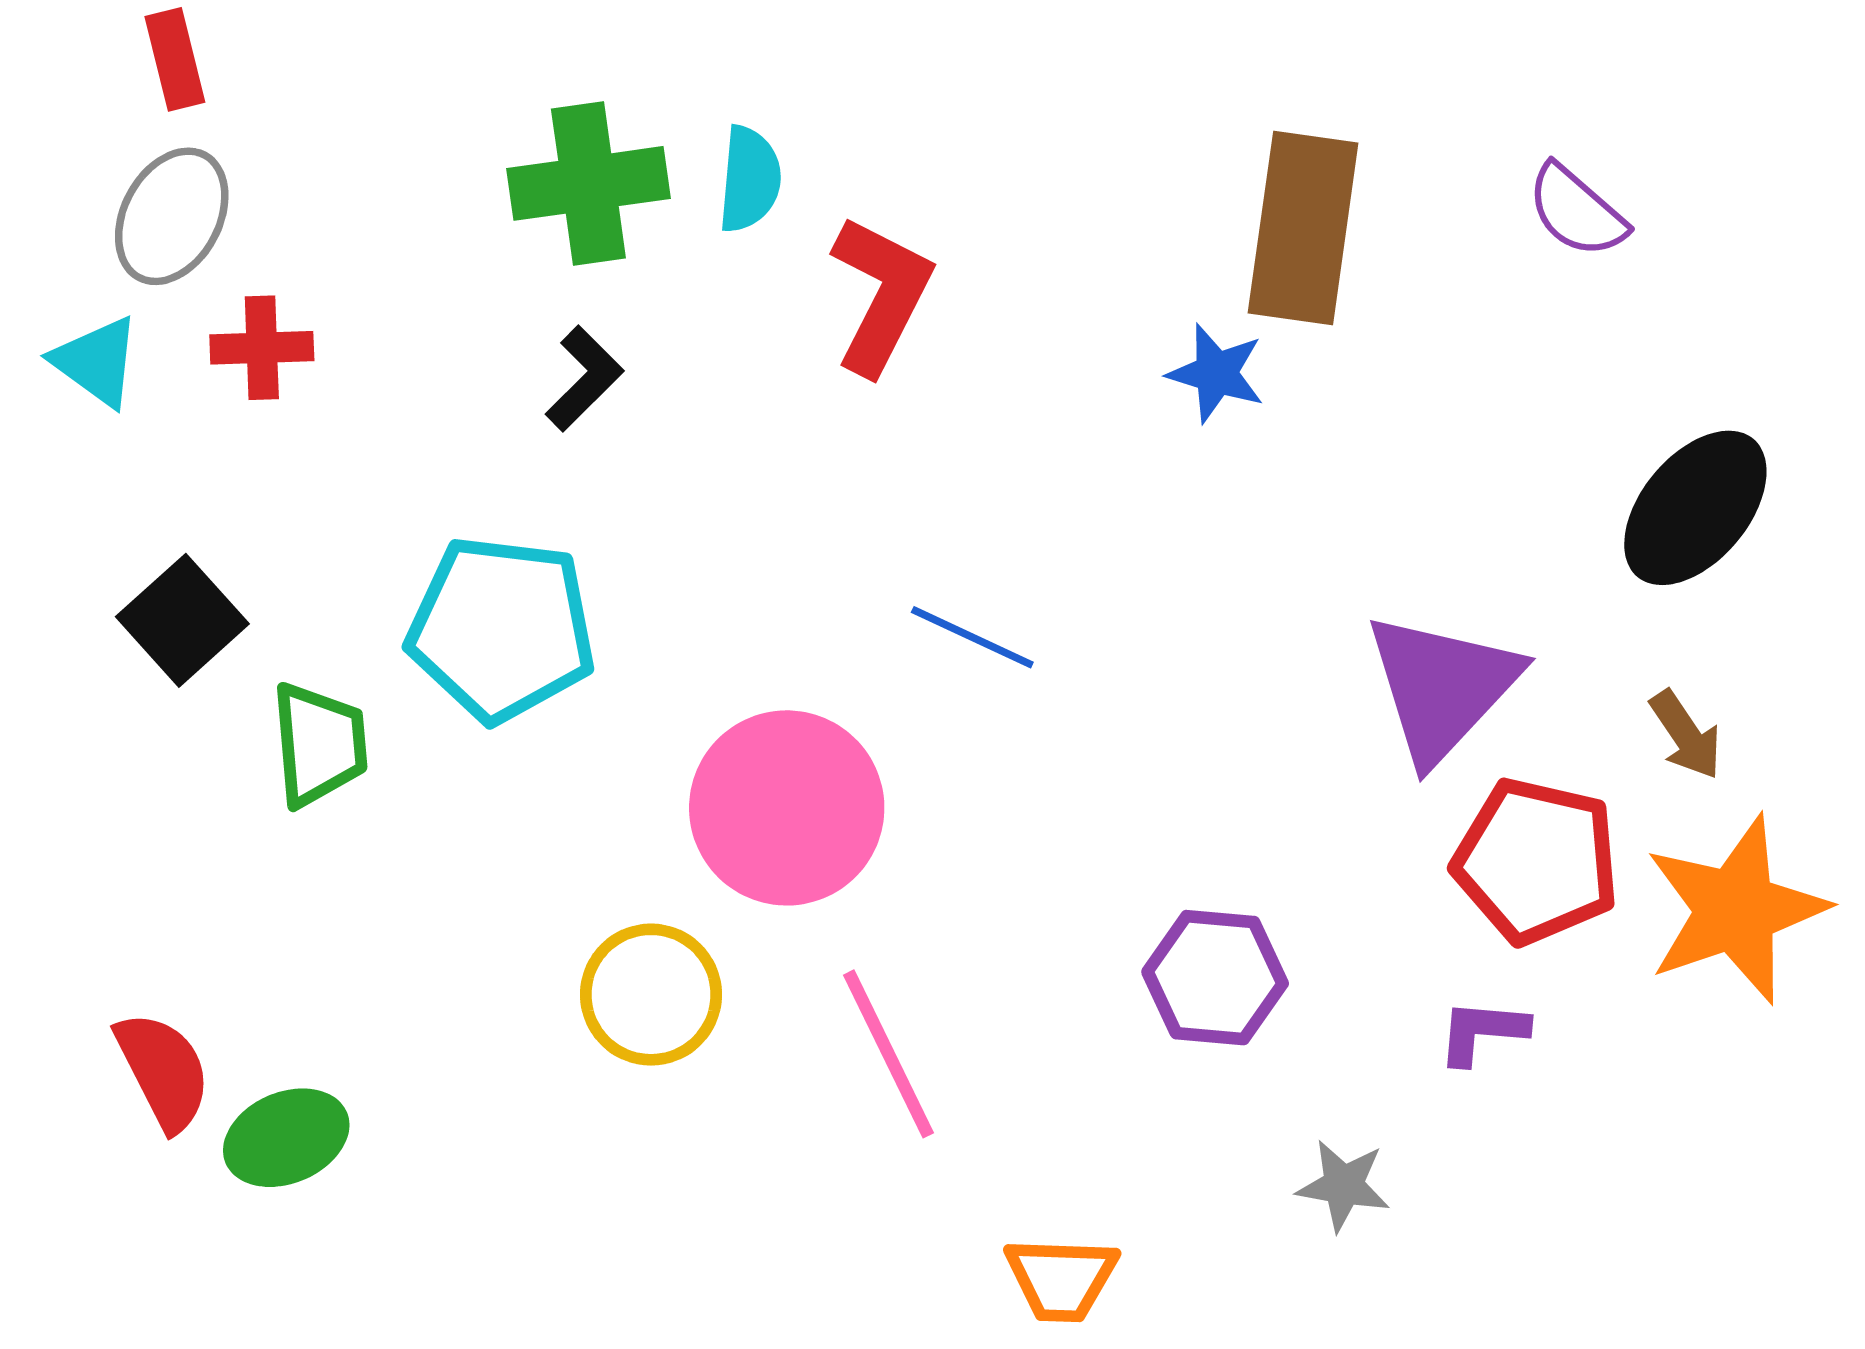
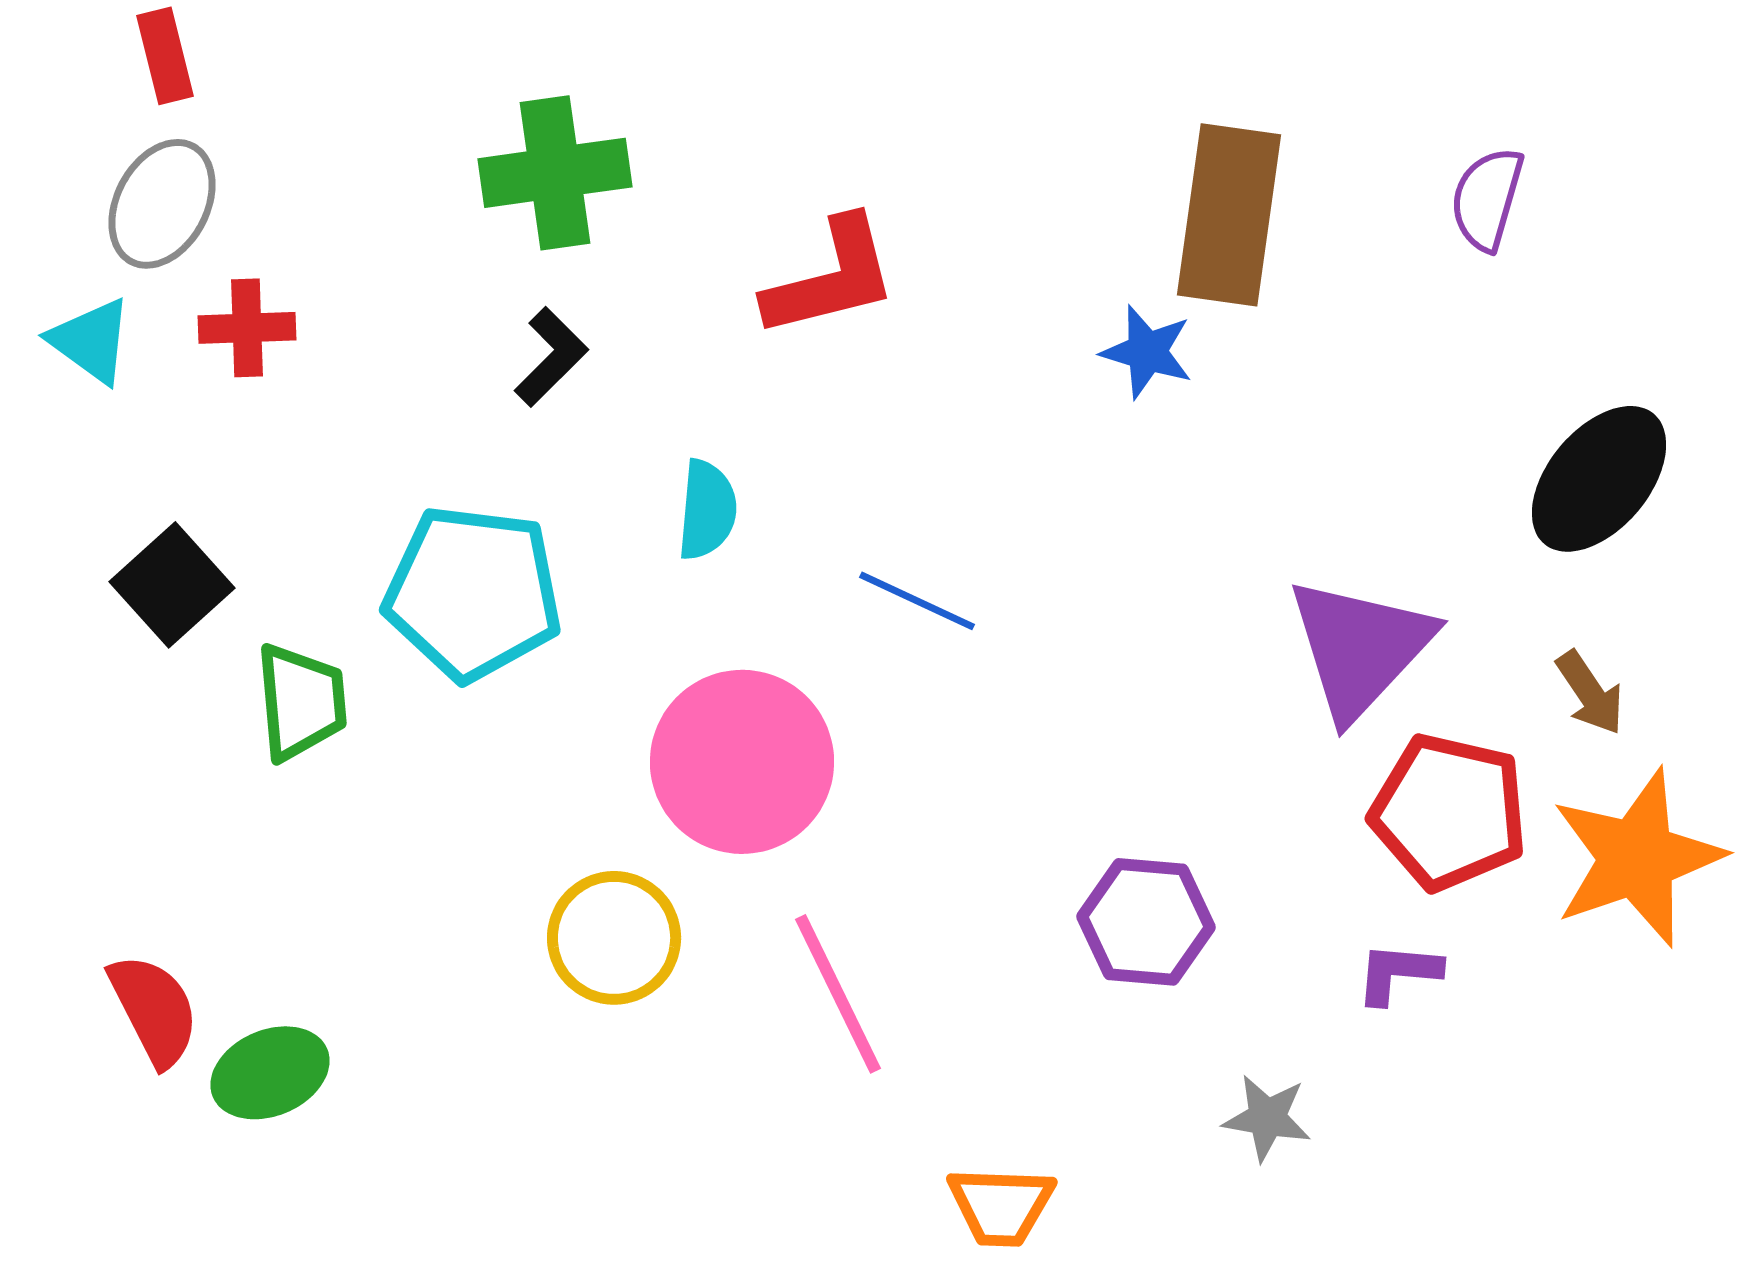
cyan semicircle: (750, 179) -> (707, 510), moved
purple semicircle: (1577, 211) -> (1487, 199), turned 65
red L-shape: (881, 295) -> (831, 278), turned 49

